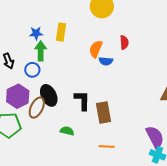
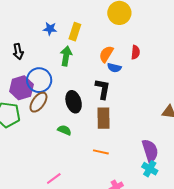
green arrow: (41, 51) -> (66, 56), moved
blue circle: (32, 70) -> (39, 80), moved, size x1.6
black ellipse: (49, 95) -> (74, 102), moved
black L-shape: (82, 100) -> (103, 89), moved

